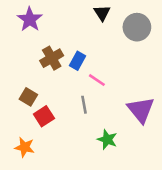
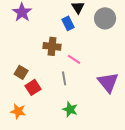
brown cross: (52, 58) -> (52, 46), moved, turned 36
blue rectangle: (77, 61) -> (68, 23), moved, turned -56
green star: (107, 140) -> (70, 109), moved

